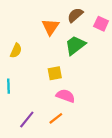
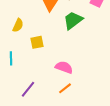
yellow square: (55, 73) -> (37, 42), moved
orange line: (56, 118) -> (65, 88), moved

